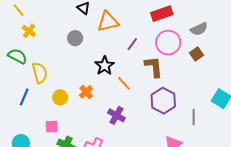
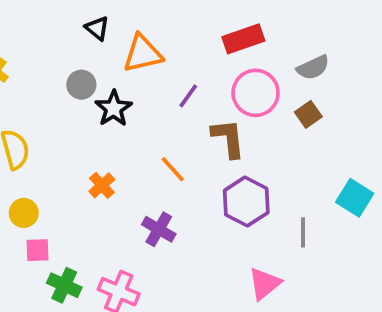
black star: (105, 66) -> (114, 108), moved
yellow circle: (60, 97) -> (24, 213), moved

